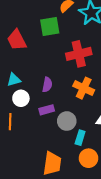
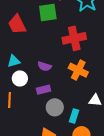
purple semicircle: (47, 85) -> (45, 66), turned 96
gray circle: (67, 121) -> (55, 107), moved

